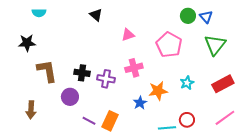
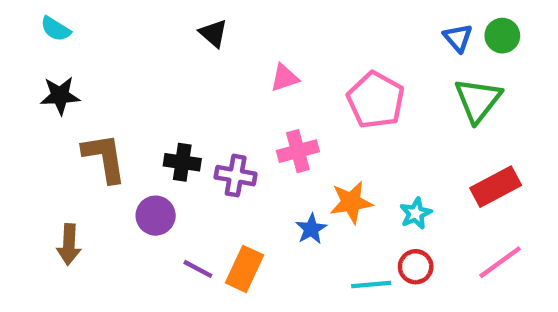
cyan semicircle: (39, 13) -> (56, 29), moved, turned 32
green circle: (188, 16) -> (502, 36), moved
cyan star: (187, 83) -> (416, 213), moved

